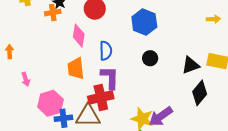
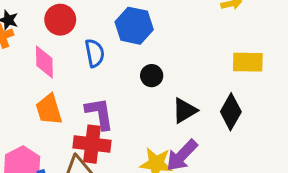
blue semicircle: (106, 51) -> (95, 53), moved
black triangle: (191, 65) -> (185, 111), moved
red cross: (101, 97) -> (92, 144), turned 30

